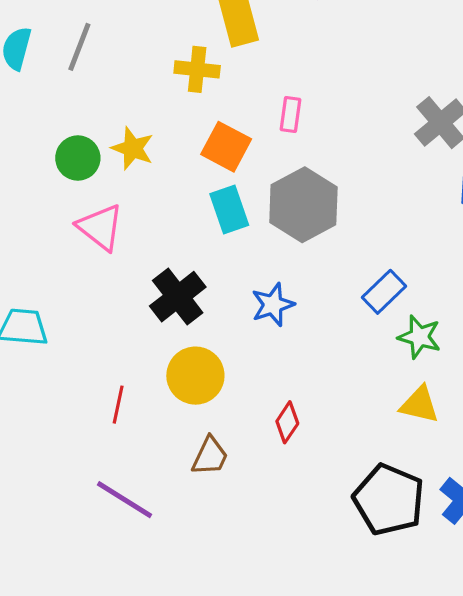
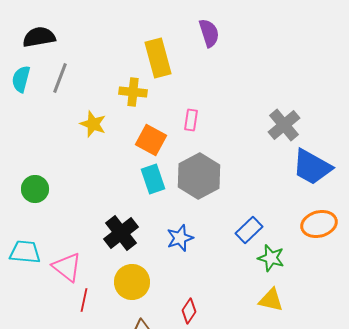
yellow star: (133, 148) -> (93, 124), moved
green circle: (78, 158) -> (35, 189), moved
pink triangle: (100, 227) -> (67, 267), moved

